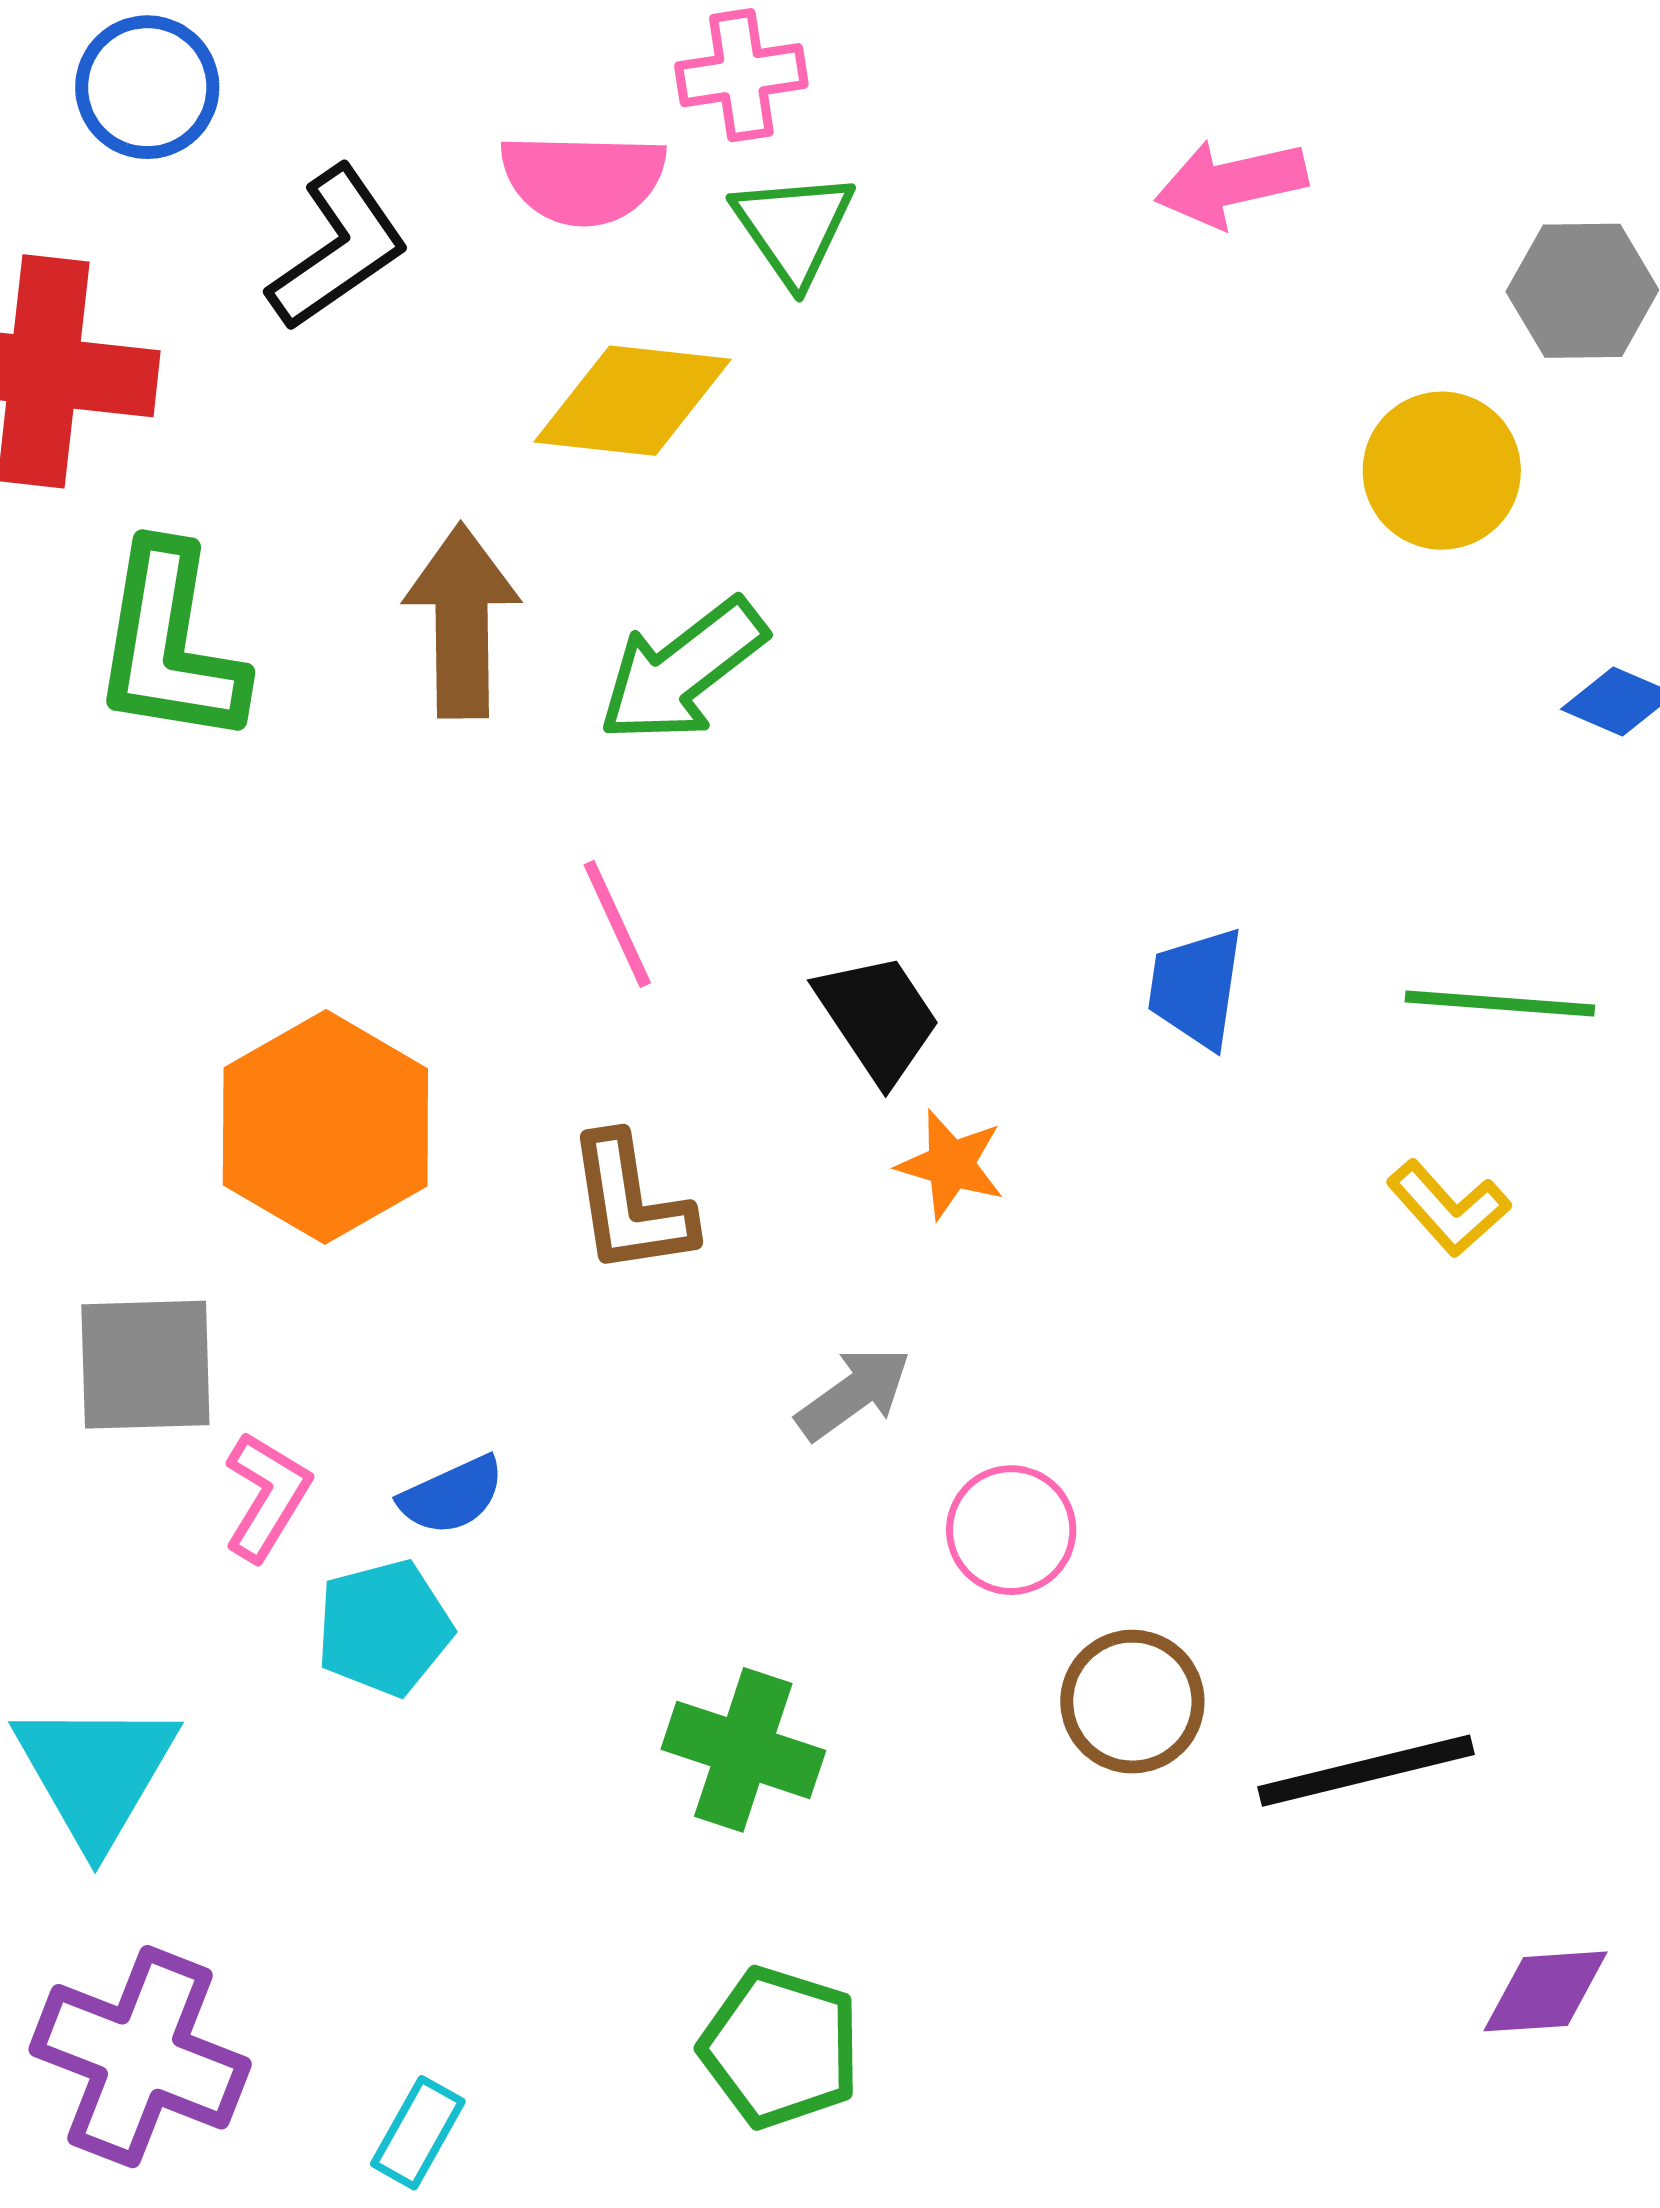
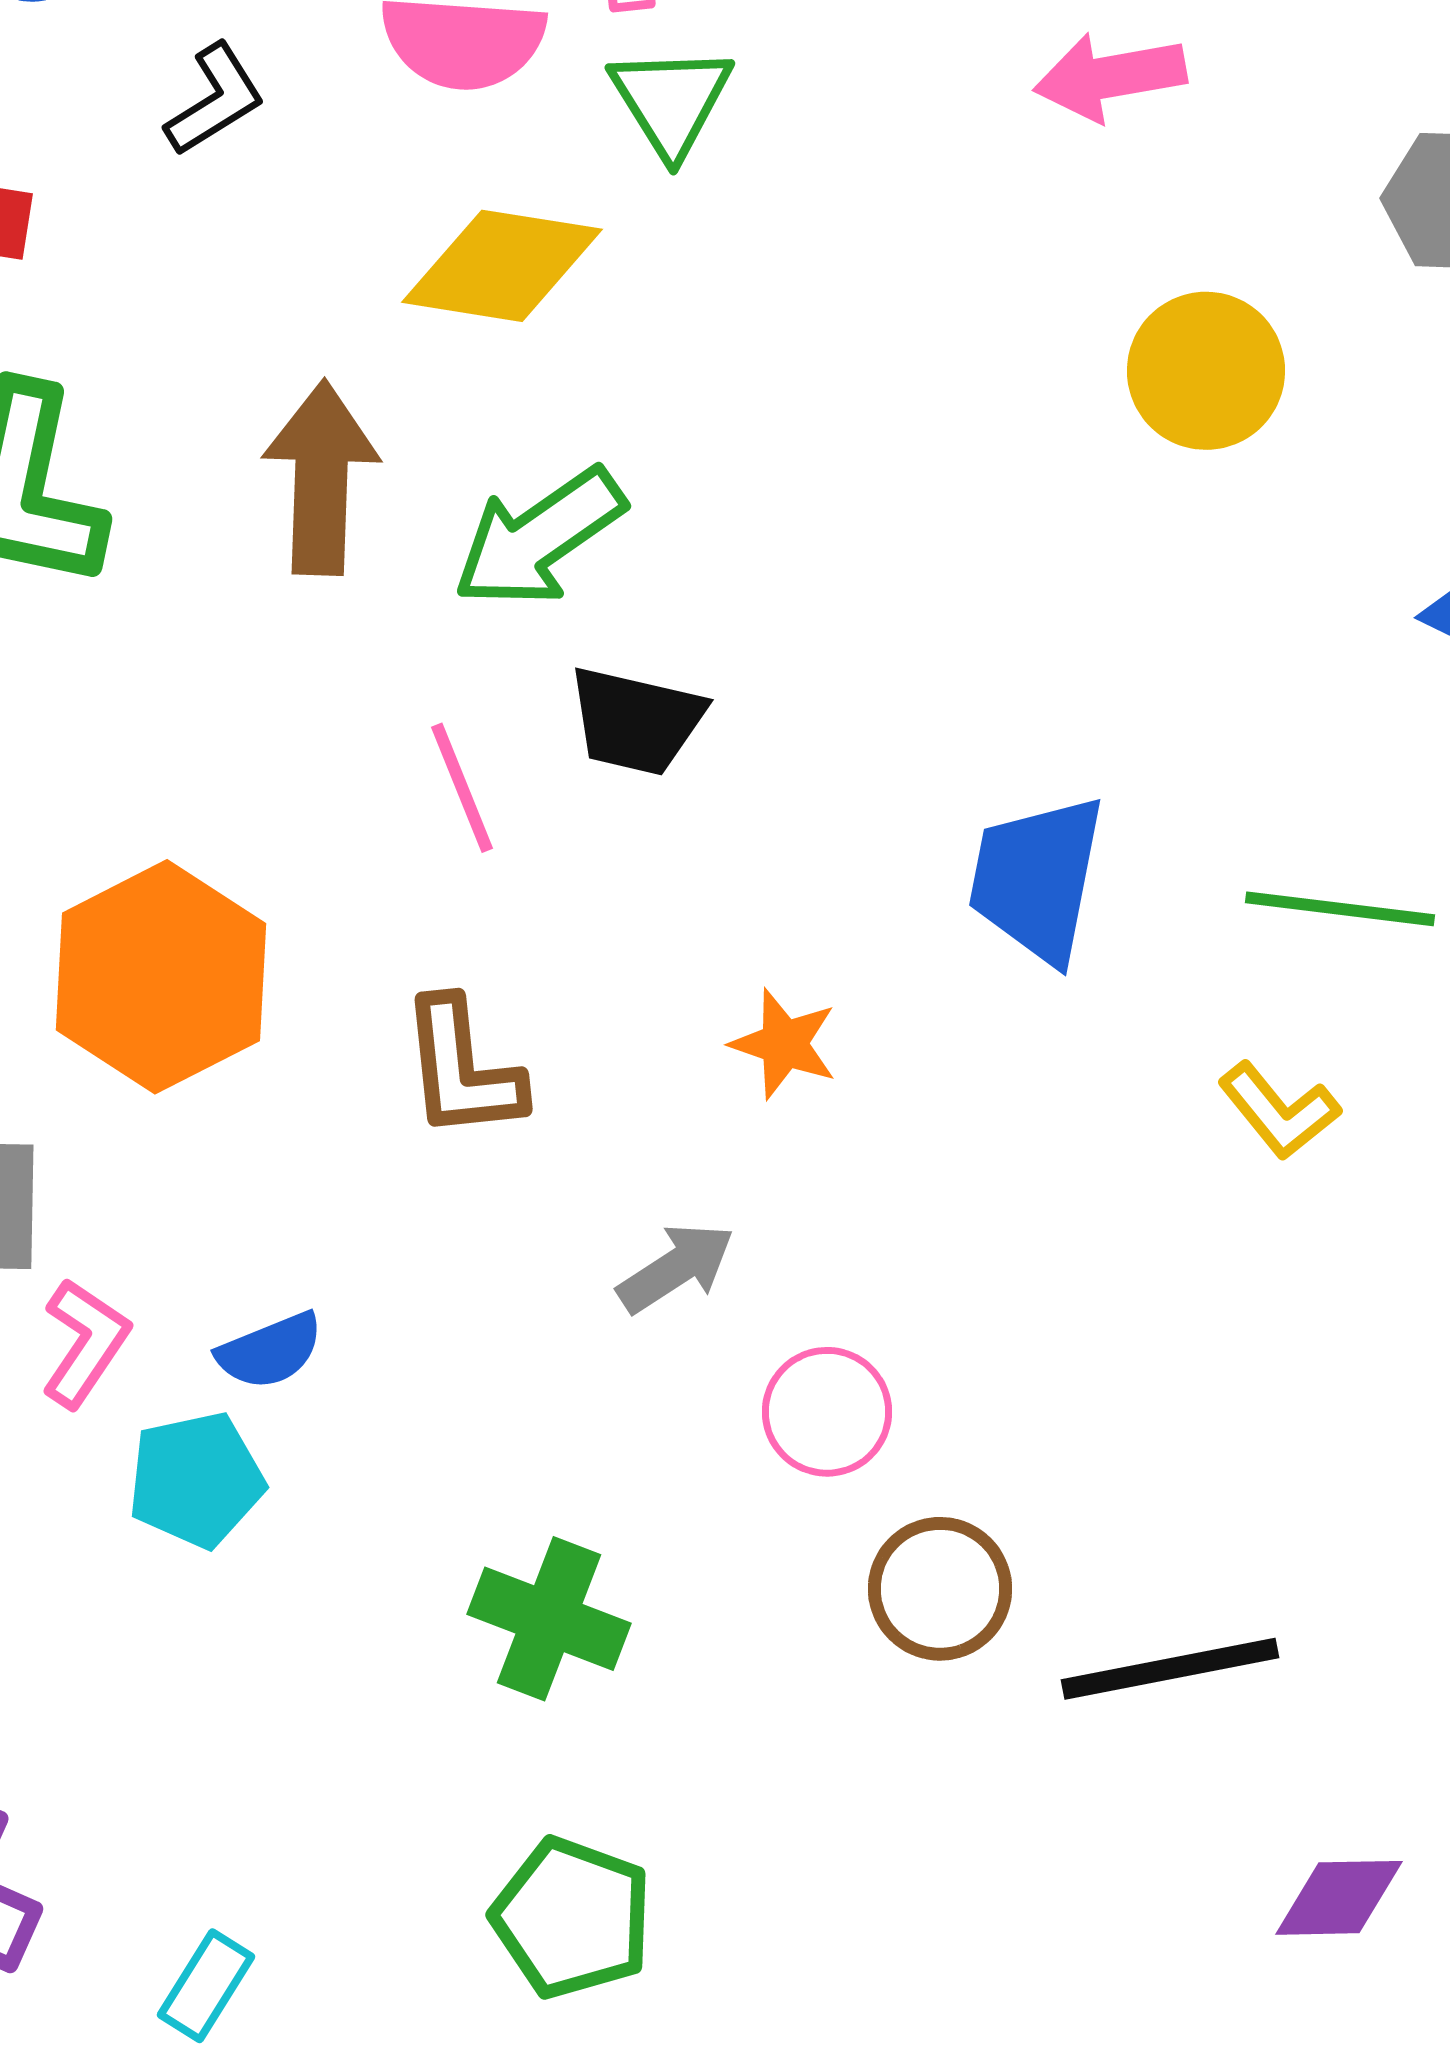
black L-shape: (338, 248) -> (215, 100), size x0.7
yellow circle: (1442, 471) -> (1206, 371), moved
blue trapezoid: (1196, 988) -> (1037, 879), size x1.4
black trapezoid: (878, 1018) -> (636, 721), moved, turned 134

